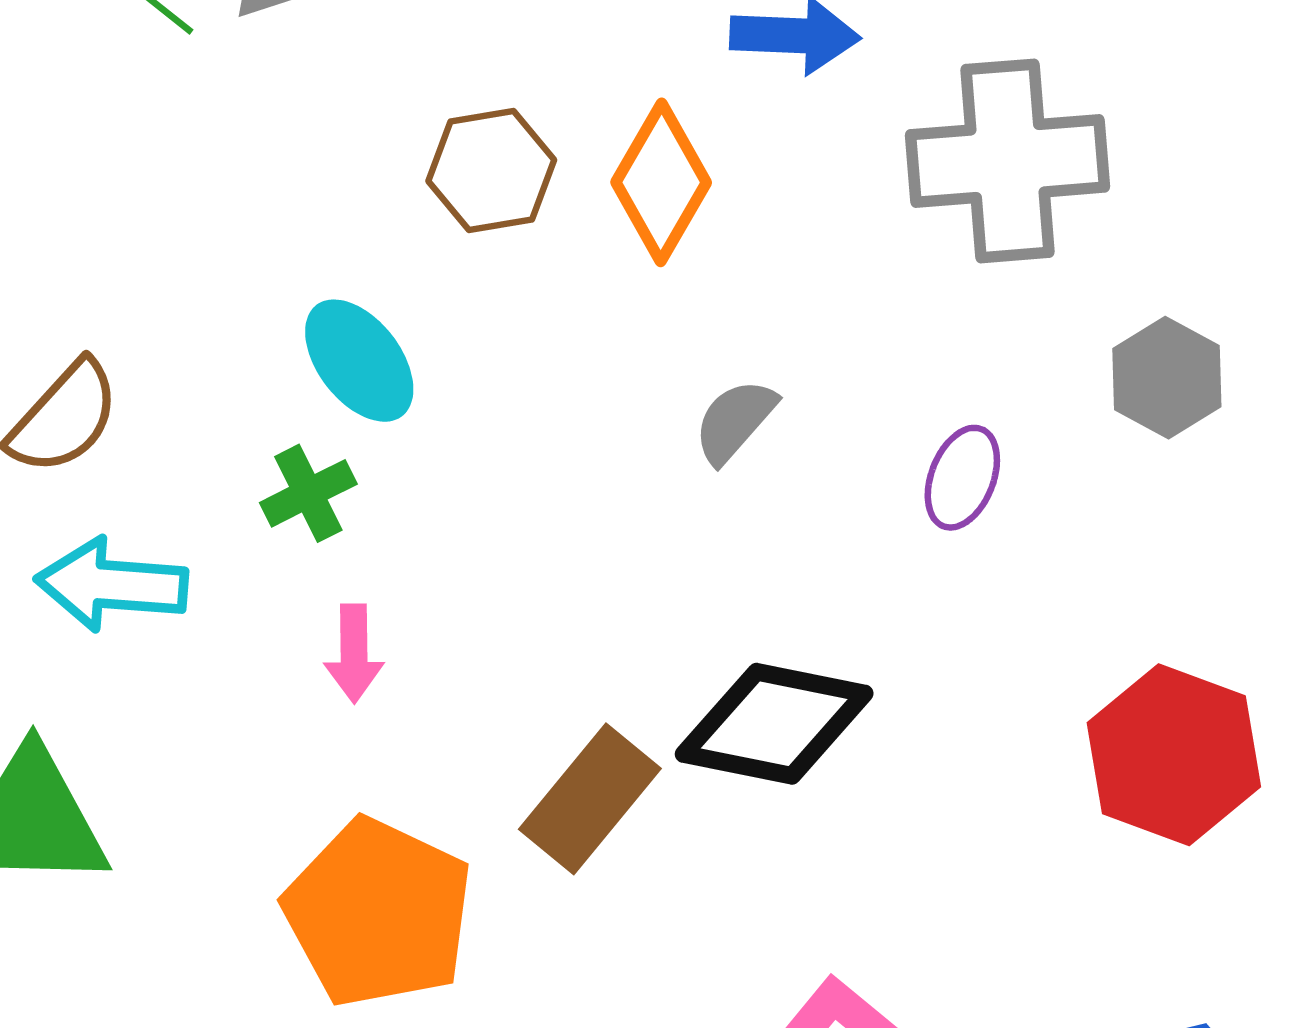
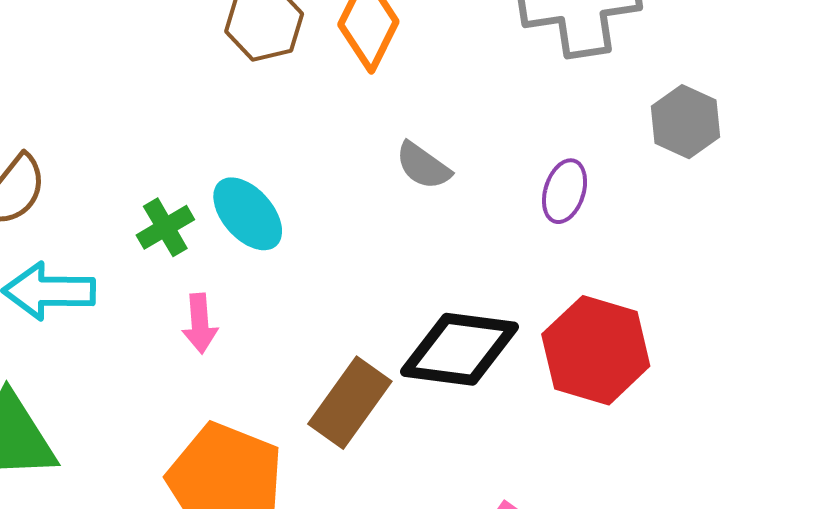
cyan ellipse: (359, 361) -> (248, 214), moved
gray semicircle: (735, 421) -> (423, 166), turned -92
red hexagon: (1174, 755) -> (596, 350), moved

